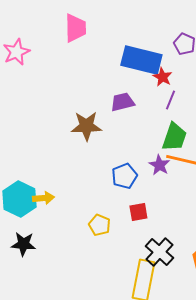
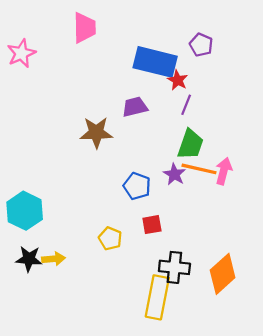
blue pentagon: (124, 176) -> (137, 186), turned -30
yellow arrow: (43, 198) -> (54, 259), moved
black cross: (159, 252) -> (174, 267), turned -36

